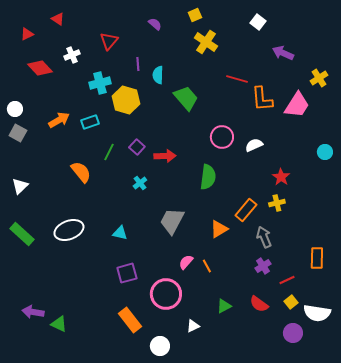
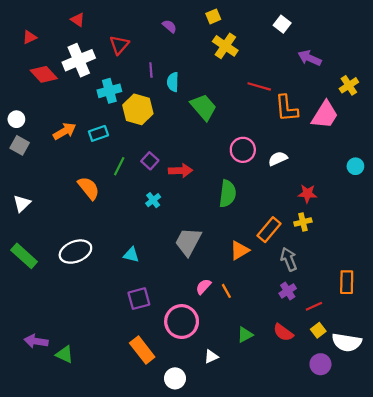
red triangle: (58, 19) -> (78, 20), moved
white cross: (72, 55) -> (79, 60), size x1.8
red star: (281, 177) -> (307, 194), turned -30

